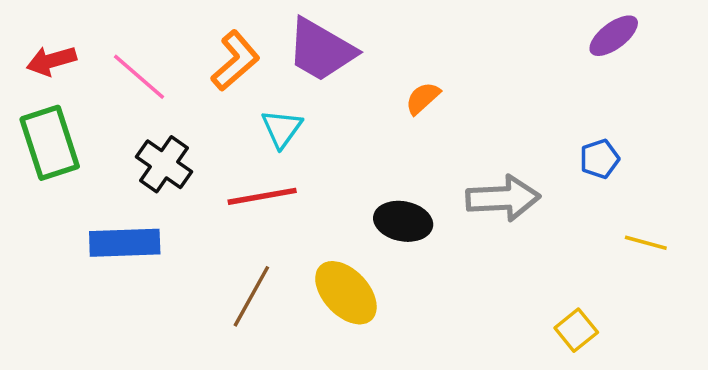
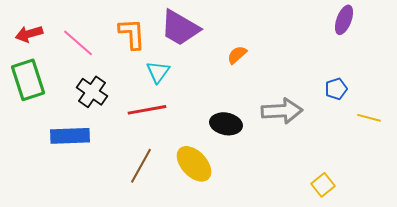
purple ellipse: (614, 36) -> (344, 20), turned -32
orange L-shape: (235, 61) -> (132, 34), turned -52
yellow line: (646, 243) -> (369, 118), moved

